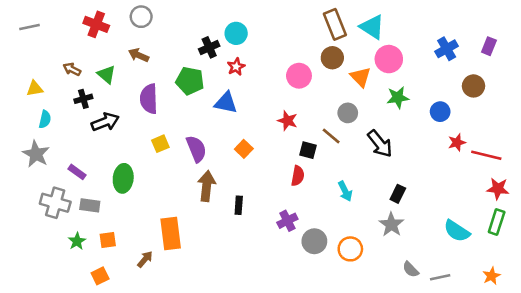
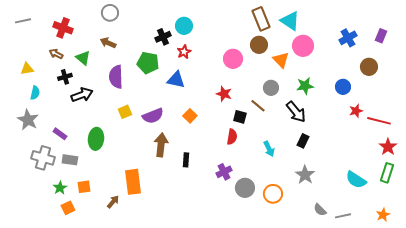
red cross: (96, 24) -> (63, 28), moved
green star: (398, 98) -> (305, 86), moved
purple semicircle: (196, 149) -> (153, 116), turned 90
red star: (498, 189) -> (388, 147), turned 30
black rectangle: (398, 194) -> (303, 141), moved
orange square: (100, 276) -> (68, 208), moved

